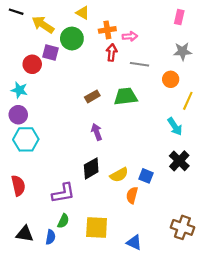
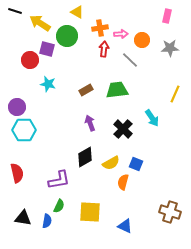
gray line: (140, 64) -> (130, 60), turned 36
orange circle: (171, 79) -> (142, 40), moved
cyan star: (19, 90) -> (48, 84), moved
cyan arrow: (175, 127) -> (152, 118), moved
black cross: (179, 161) -> (123, 129), moved

